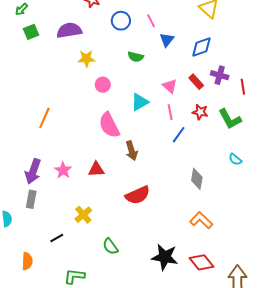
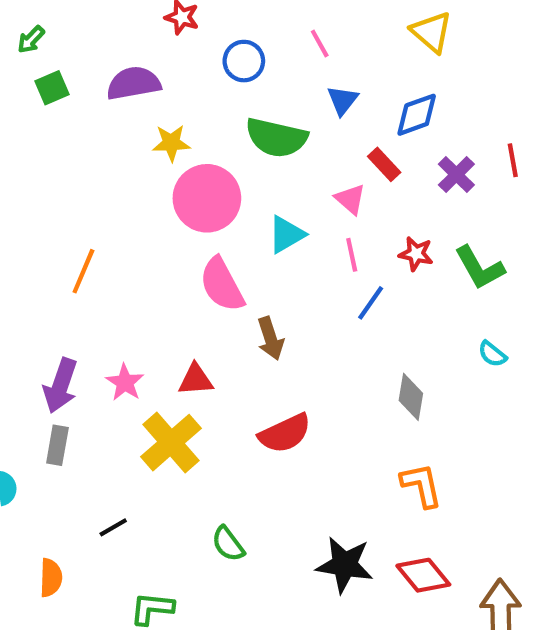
pink line: (151, 21) -> (320, 43), moved
green semicircle: (136, 57) -> (276, 138), size x1.8
purple cross: (220, 75) -> (456, 175), turned 30
red rectangle: (196, 82) -> (384, 164), moved
pink circle: (103, 85) -> (207, 198), size x2.0
red line: (243, 87) -> (513, 160), moved
yellow cross: (83, 215) -> (171, 443), moved, size x1.6
orange L-shape: (201, 220) -> (421, 485), turned 35

